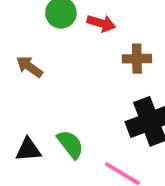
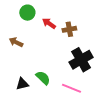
red arrow: (101, 23) -> (49, 23), moved, turned -152

